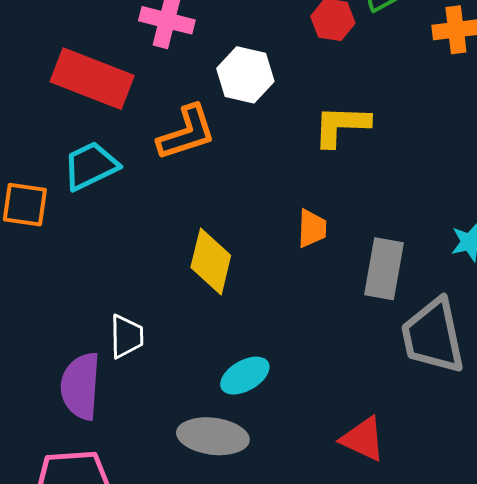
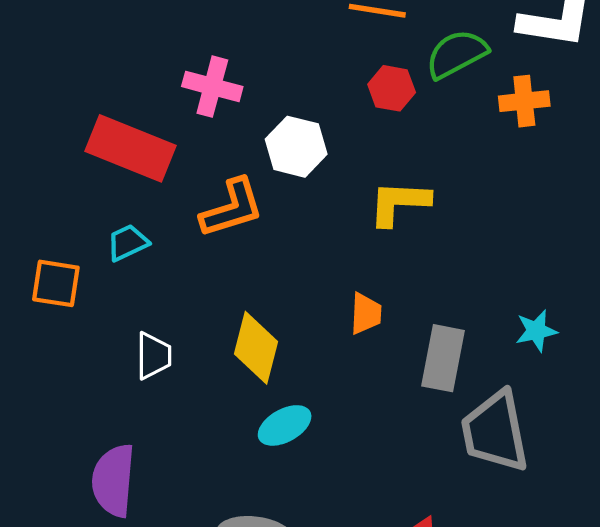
cyan trapezoid: (91, 166) -> (128, 243), size x0.7
white trapezoid: (126, 336) -> (154, 356), moved
cyan ellipse: (245, 376) -> (285, 425), moved

